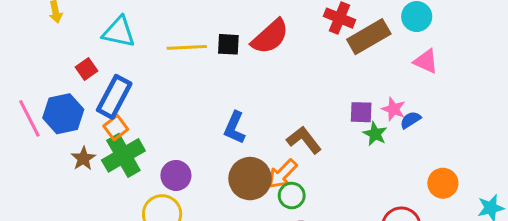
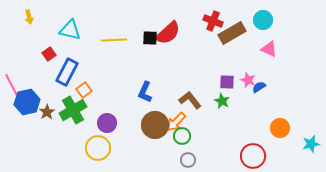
black square: (228, 44) -> (150, 38), moved
blue hexagon: (63, 114) -> (27, 102), moved
orange square: (116, 128) -> (84, 90), moved
green star: (375, 134) -> (222, 101), moved

